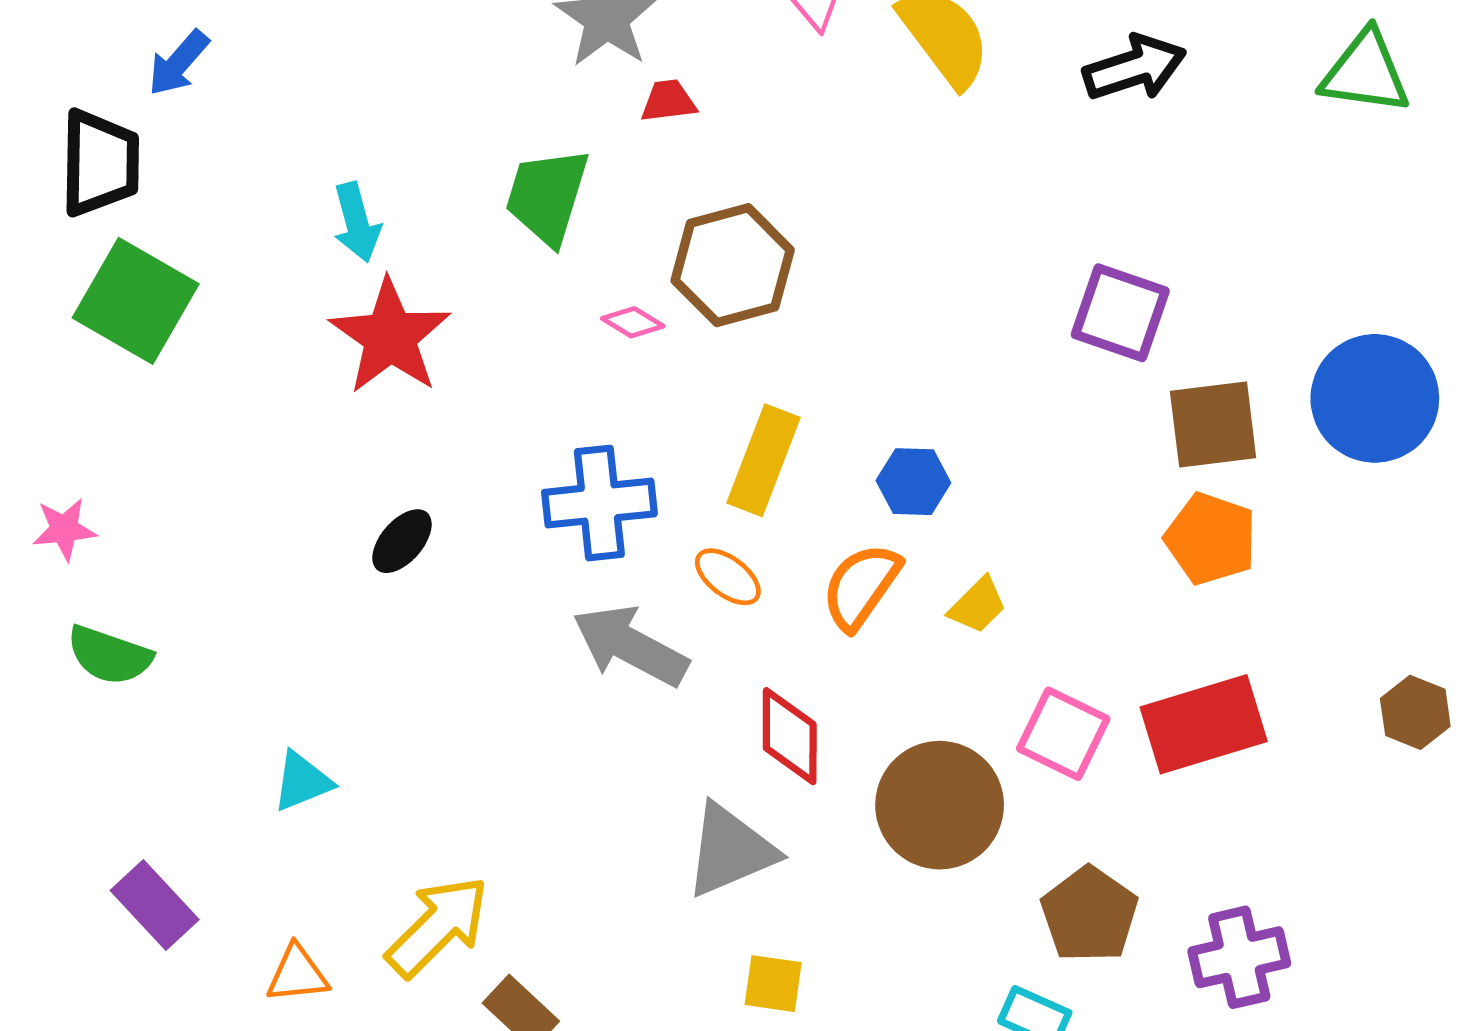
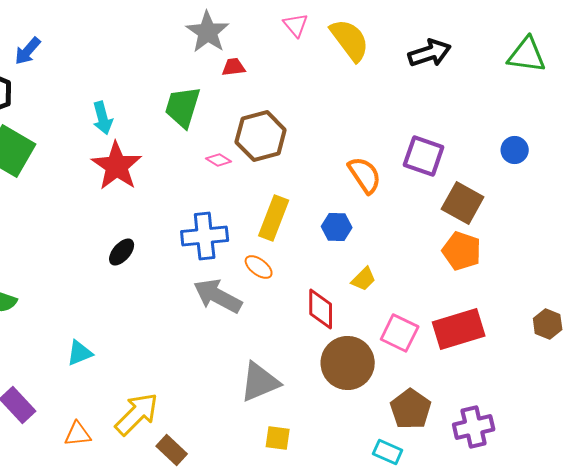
blue circle: (1375, 398) -> (515, 150), moved, size x0.5
brown square: (1213, 425) -> (463, 203), turned 36
orange semicircle: (861, 586) -> (365, 175), moved, turned 111
red diamond: (790, 736) -> (321, 309), moved

